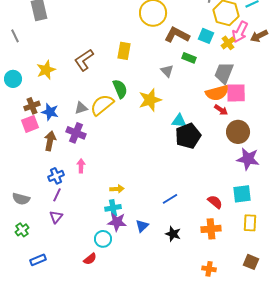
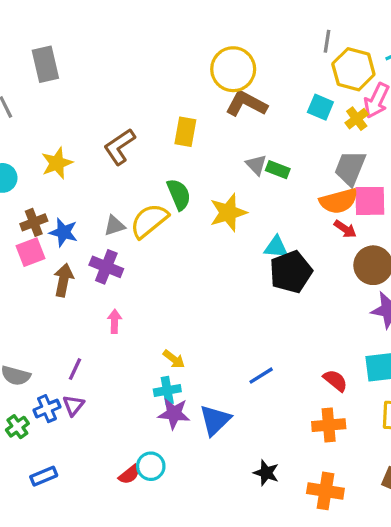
brown L-shape: (177, 35) -> (246, 104), moved
green rectangle: (189, 58) -> (278, 170), moved
blue cross: (56, 176) -> (47, 409), moved
yellow arrow: (117, 189) -> (174, 359), turned 40
blue triangle: (142, 226) -> (215, 420), size x1.5
black star: (173, 234) -> (266, 473), moved
cyan circle: (103, 239) -> (151, 466), moved
orange cross: (209, 269) -> (325, 491), size x1.5

